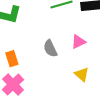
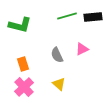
yellow triangle: (82, 74) -> (59, 84), moved

